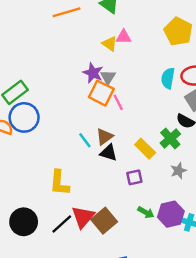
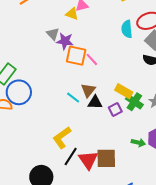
gray triangle: (108, 77) -> (53, 34), moved
green cross: (170, 138) -> (134, 102), moved
purple square: (134, 177) -> (115, 110), moved
yellow L-shape: (59, 183) -> (62, 138), turned 65
brown square: (104, 221) -> (106, 158), turned -35
black line: (62, 224) -> (71, 157), moved

